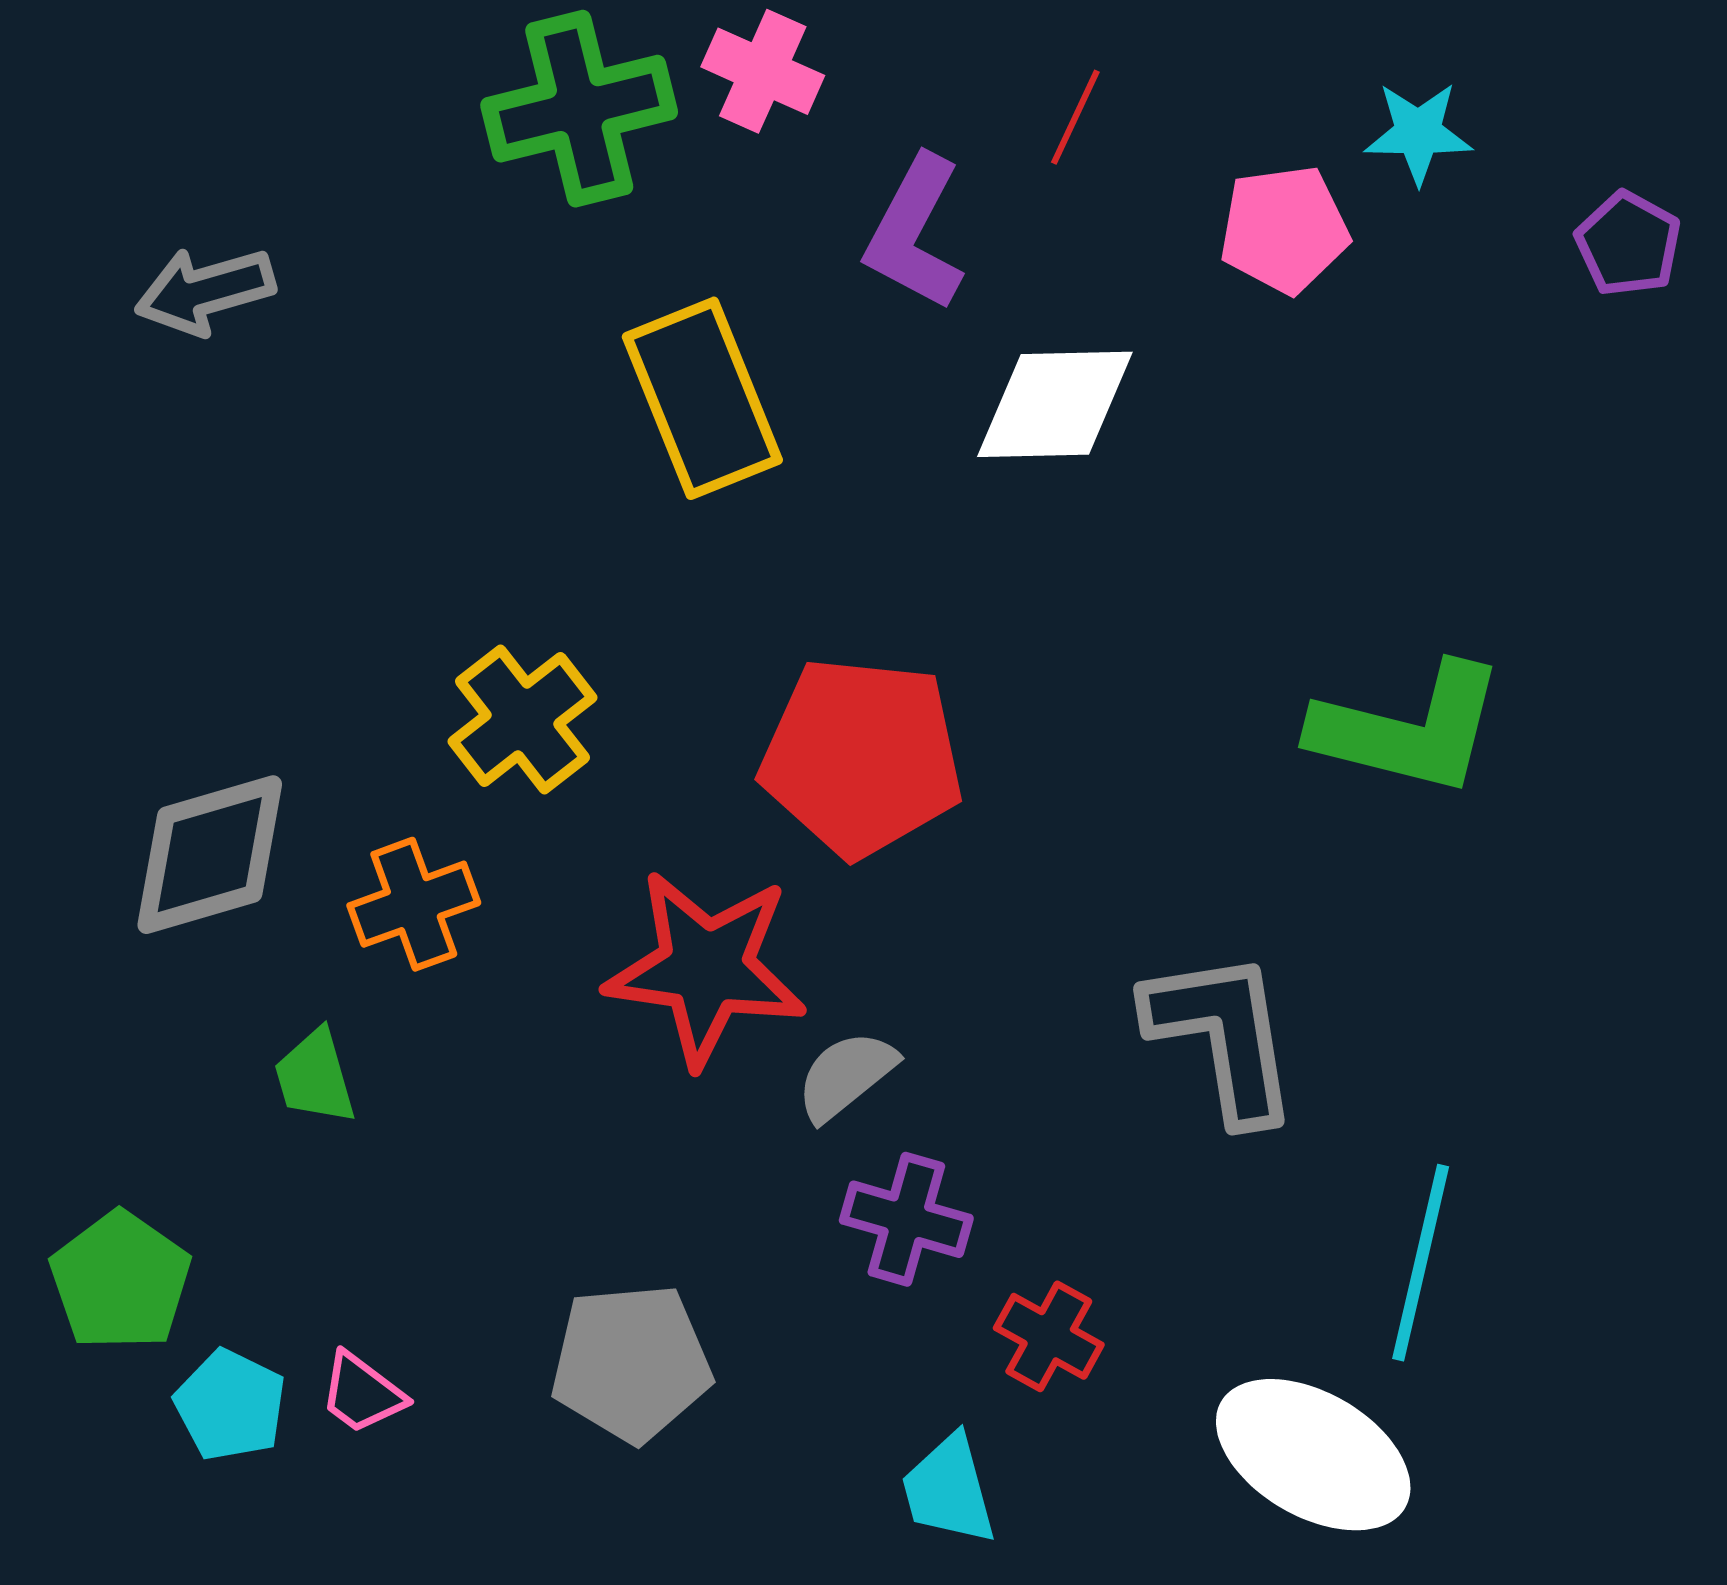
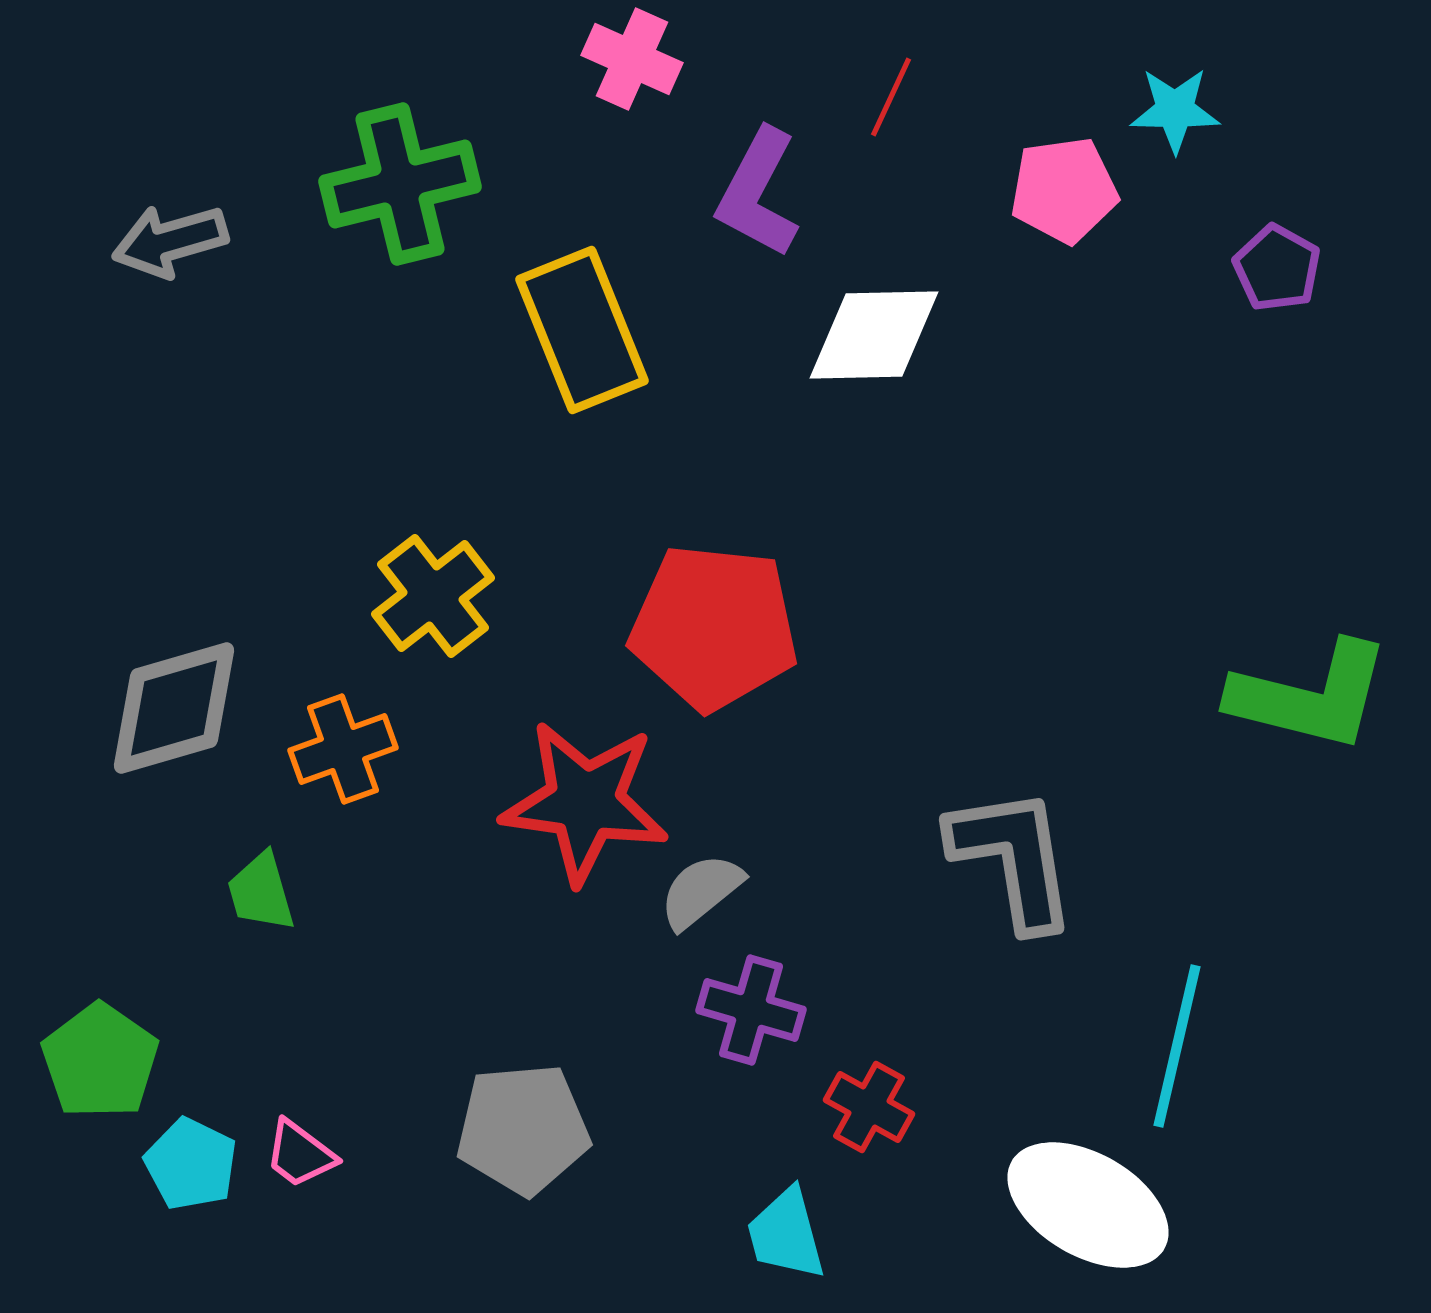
green cross: (579, 109) -> (400, 184), moved
purple pentagon: (1628, 244) -> (1277, 268), moved
green L-shape: (1409, 729) -> (1310, 696), moved

